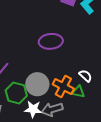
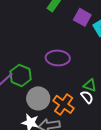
green triangle: (78, 92) -> (90, 85), moved
green hexagon: (16, 93) -> (21, 75), moved

